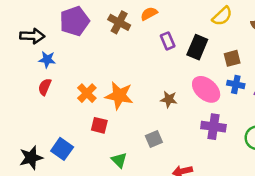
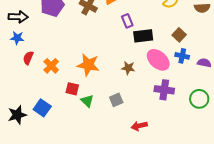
black rectangle: (197, 47) -> (143, 36), moved, turned 60
brown square: (232, 58) -> (179, 35), turned -32
blue star: (47, 60) -> (17, 38), moved
orange cross: (87, 93) -> (51, 66), moved
green triangle: (119, 160) -> (87, 101), moved

